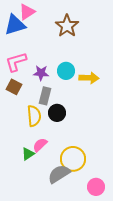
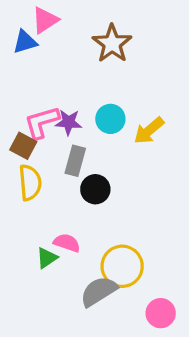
blue triangle: (15, 25) -> (25, 42), size x0.7
pink L-shape: (16, 62) -> (42, 122), moved
yellow arrow: (89, 78) -> (149, 131), turned 138
yellow semicircle: (34, 116) -> (30, 183), moved
pink semicircle: (40, 145) -> (67, 243), turned 63

